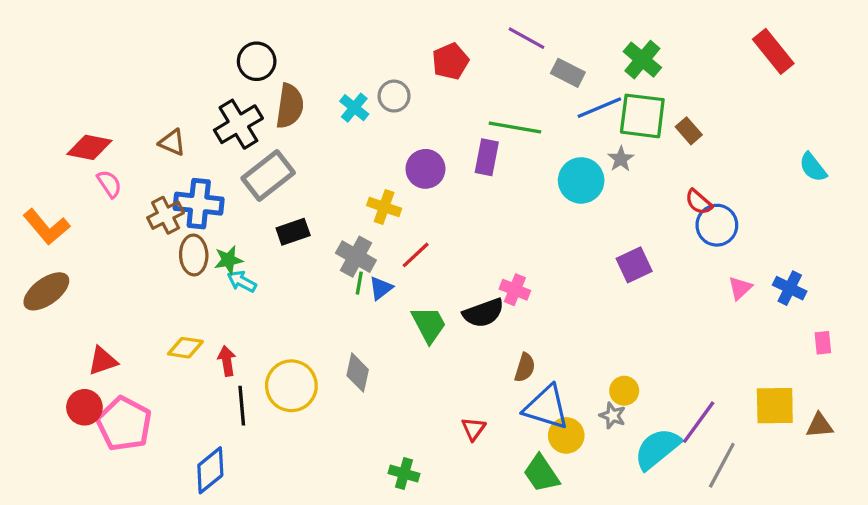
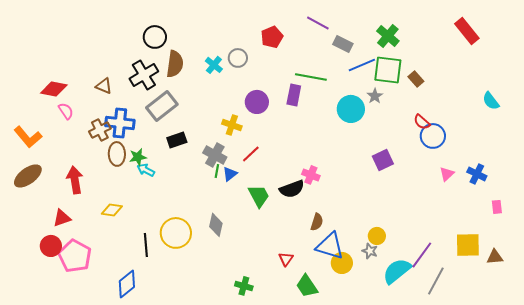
red arrow: (227, 361) -> (75, 180), moved, size x1.5
green trapezoid: (541, 474) -> (307, 286), moved

